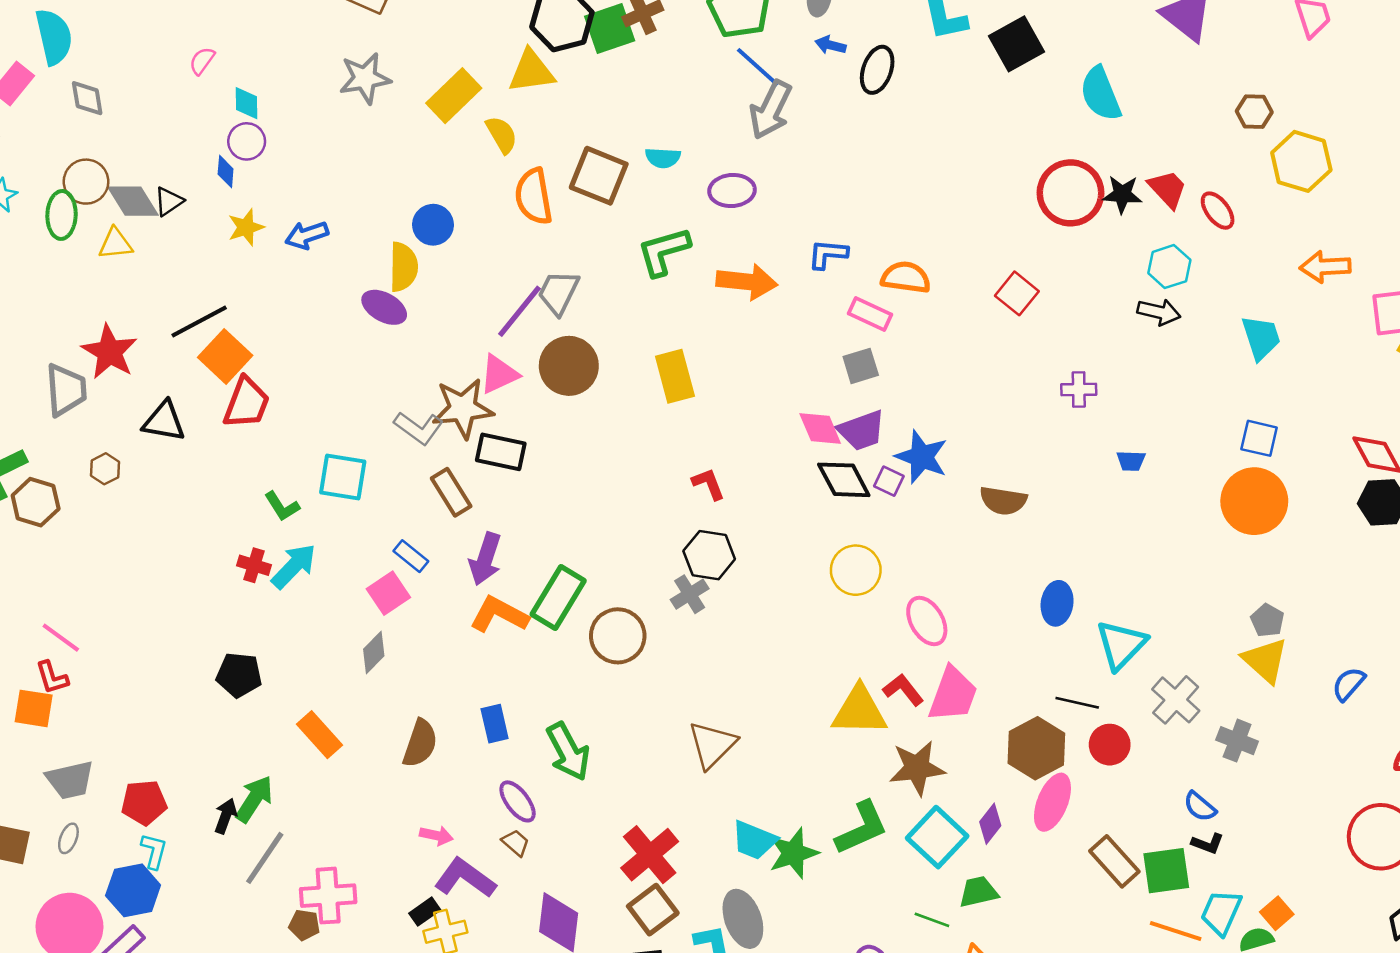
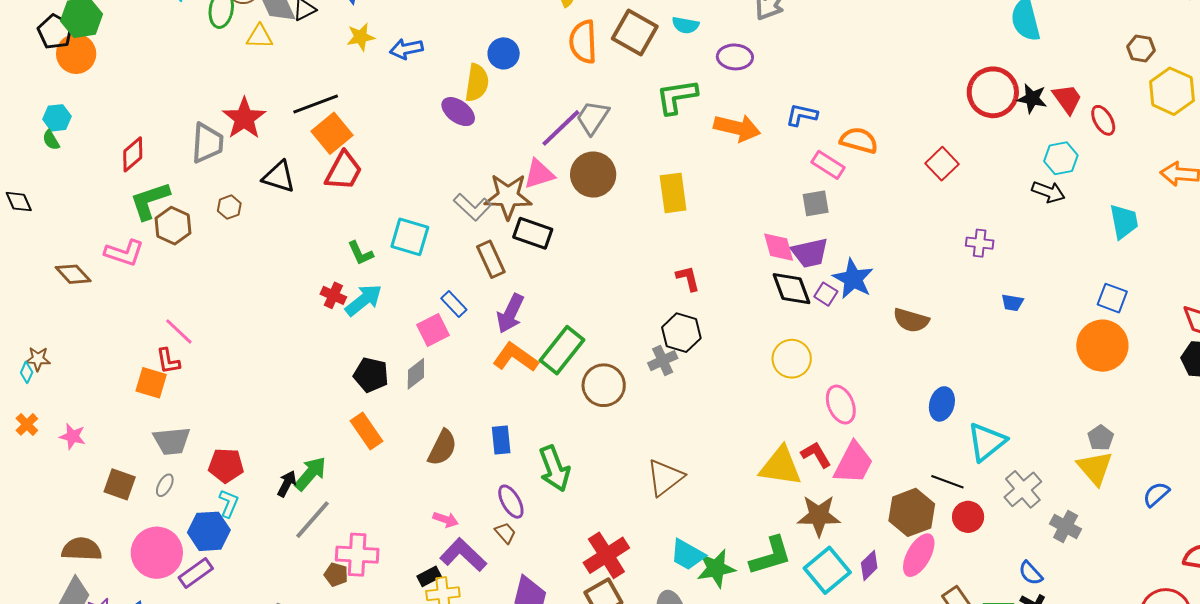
black pentagon: (239, 675) -> (371, 375), moved

